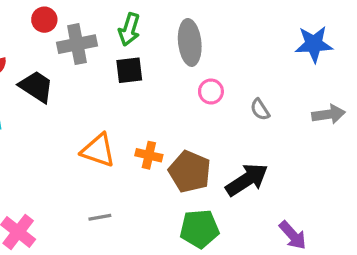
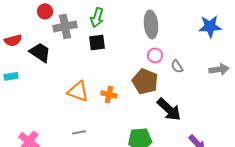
gray ellipse: (190, 42) -> (151, 24), moved
pink circle: (211, 91) -> (155, 55), moved
brown pentagon: (190, 172) -> (145, 81), moved
black arrow: (247, 180) -> (169, 109), turned 76

